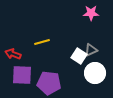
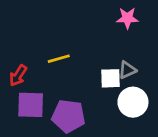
red arrow: (13, 54) -> (18, 76), turned -77
white square: (79, 56) -> (111, 78), turned -35

